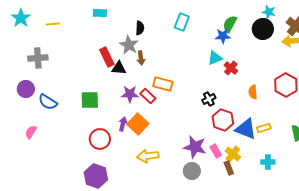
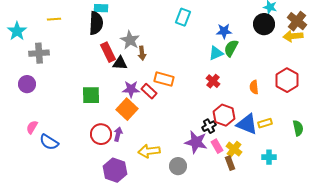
cyan star: (21, 18) -> (17, 31), moved
green semicircle: (230, 24) -> (231, 48), moved
black semicircle: (140, 28) -> (96, 23), moved, size x1.6
red cross: (231, 68) -> (213, 81), moved
black cross: (209, 99) -> (209, 126), moved
blue semicircle: (48, 102) -> (49, 142), moved
purple arrow: (123, 124) -> (118, 134), moved
orange square: (138, 124) -> (127, 109), moved
gray circle: (192, 171) -> (178, 166), moved
purple hexagon: (96, 176) -> (115, 170), moved

